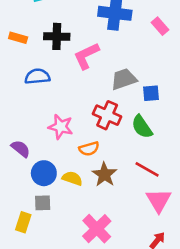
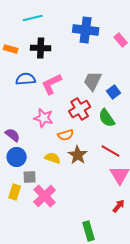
pink L-shape: (86, 56) -> (52, 84), moved
gray trapezoid: (124, 79) -> (93, 81), turned -45
blue square: (151, 93) -> (114, 92), turned -32
red cross: (107, 115) -> (80, 109), turned 35
blue circle: (44, 173) -> (17, 157), moved
pink cross: (97, 229) -> (45, 196), moved

